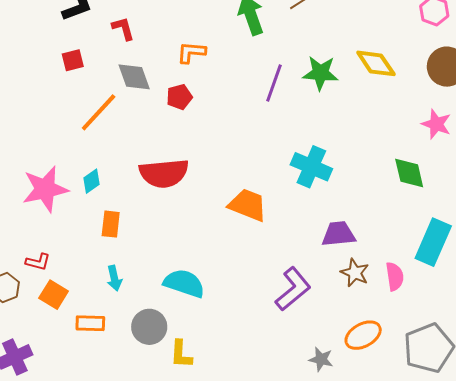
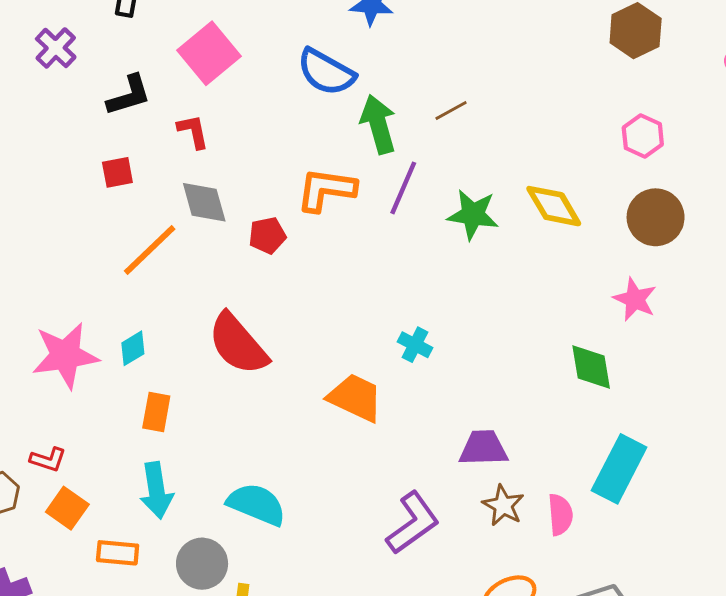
orange L-shape: (191, 52) -> (326, 190), moved, size x1.4
purple line: (274, 83) -> (403, 188), moved
cyan cross: (311, 167) -> (415, 345), moved, size x0.6
red semicircle: (164, 173) -> (238, 344), turned 51
cyan arrow: (114, 278) -> (156, 490), size x1.5

